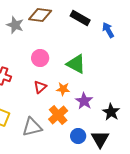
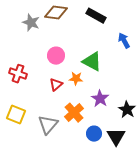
blue arrow: (108, 30) -> (124, 41), moved
orange star: (63, 89) -> (76, 79), moved
gray triangle: (32, 127) -> (48, 125), turned -35

